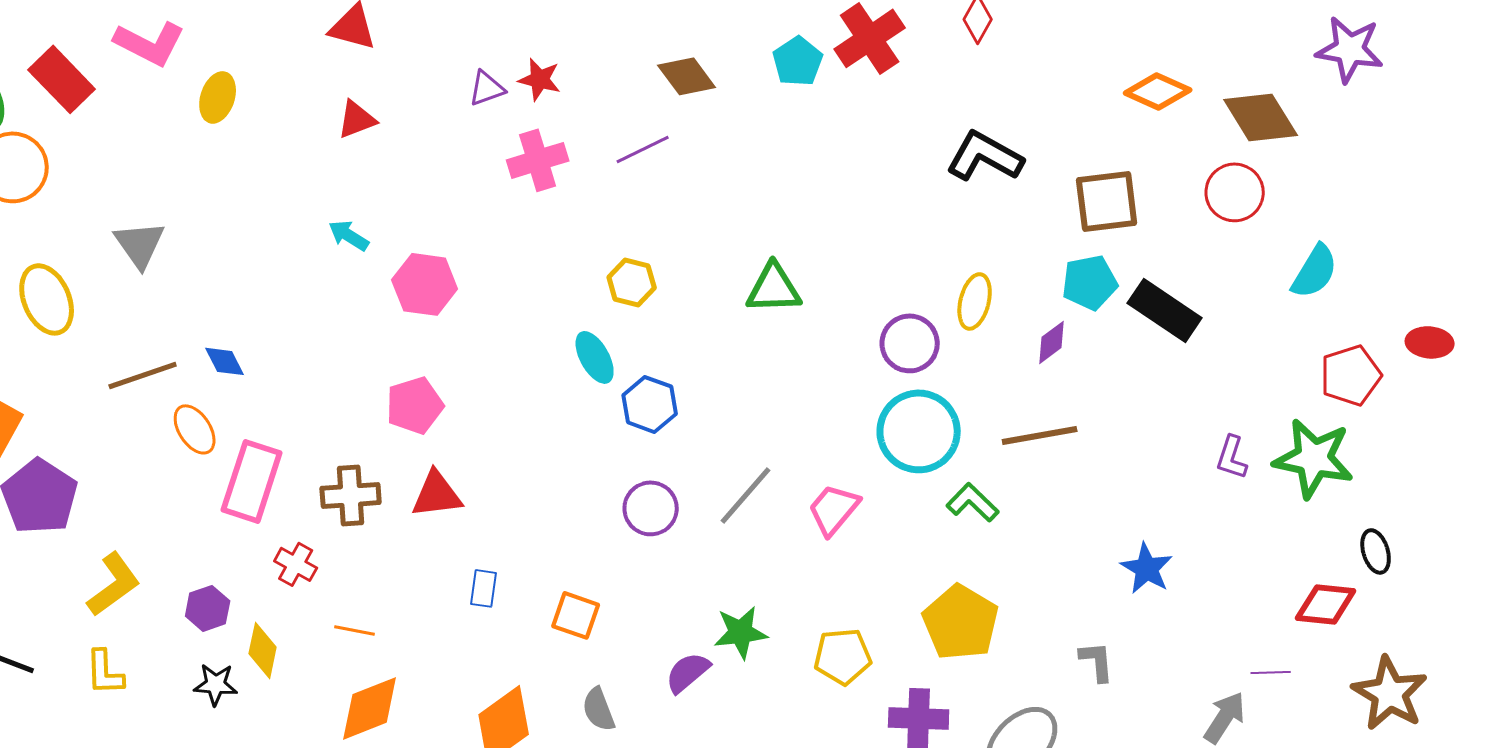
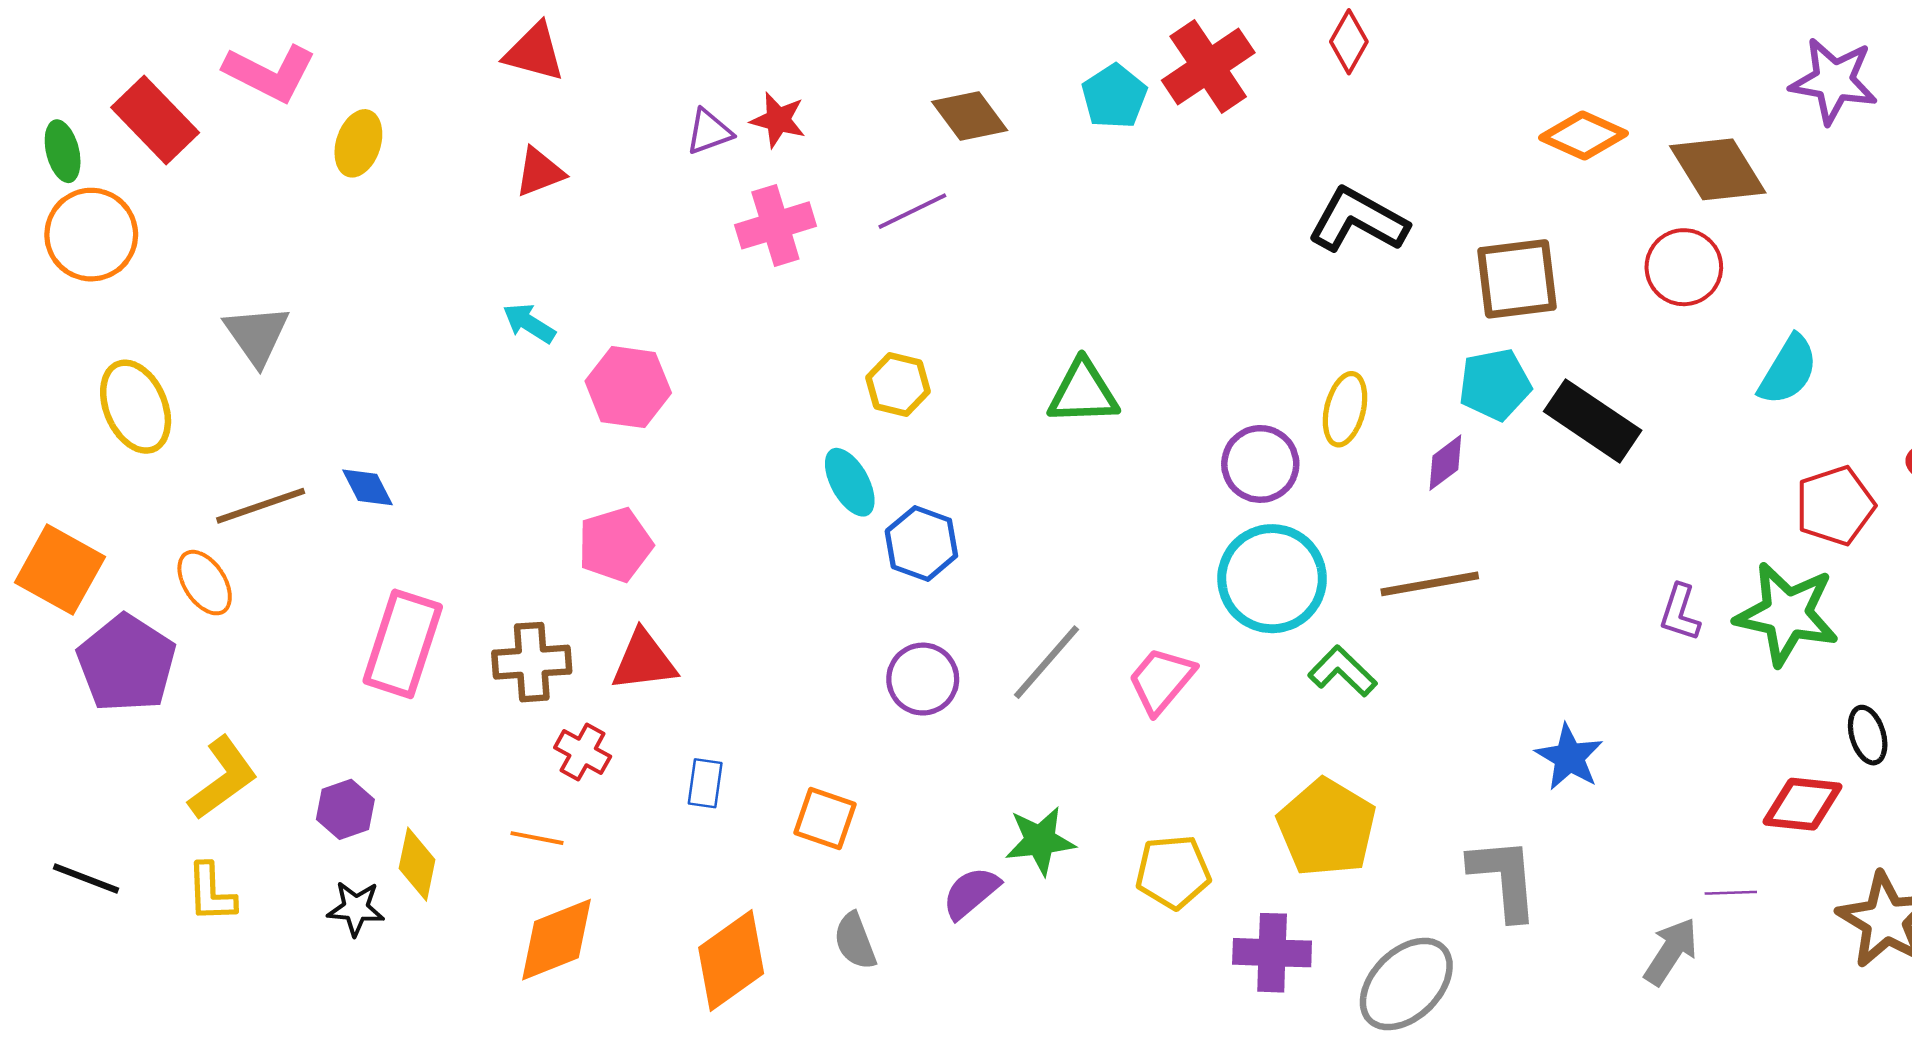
orange ellipse: (195, 429) -> (205, 583), moved
red cross: (296, 564) -> (583, 752), moved
gray L-shape: (1097, 661) -> (1504, 878), size x1.6

